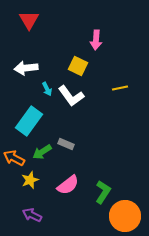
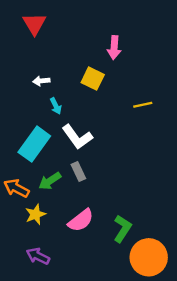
white arrow: (26, 68) -> (41, 81), moved, size x0.6
white L-shape: (71, 96) -> (77, 137), moved
gray rectangle: (66, 144) -> (78, 171), turned 42

